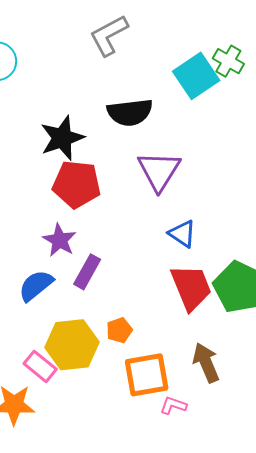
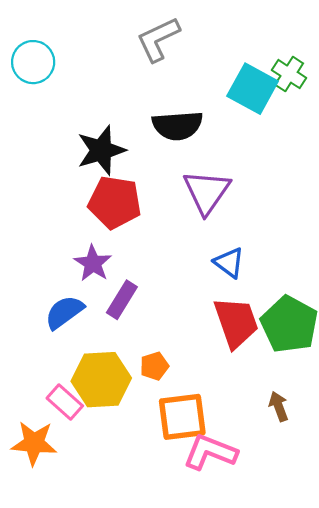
cyan square: (196, 76) -> (253, 89), turned -30
brown arrow: (206, 363) -> (279, 406), moved, size x0.7
pink L-shape: (173, 405) -> (210, 452), size x1.8

